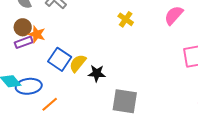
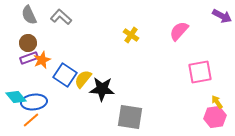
orange star: (37, 34) -> (42, 60), moved, turned 30
black star: (97, 73) -> (102, 89), size x1.4
orange line: (50, 104) -> (31, 120), moved

